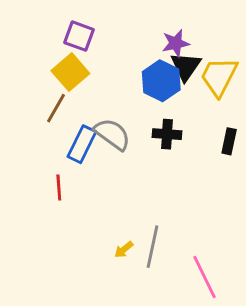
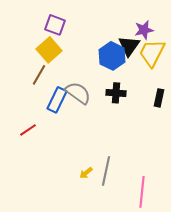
purple star: (176, 43) -> (144, 30), moved
red line: (59, 187) -> (28, 130), moved, turned 60
pink line: (204, 277) -> (142, 192), turned 32

